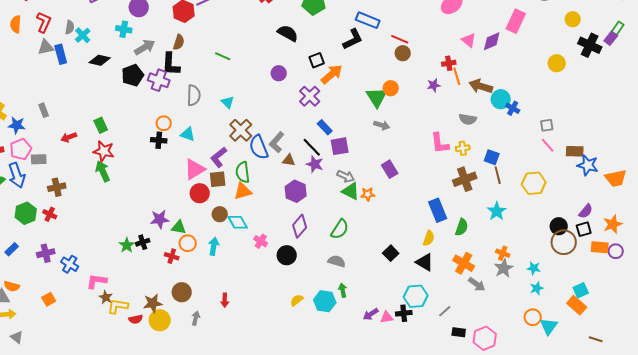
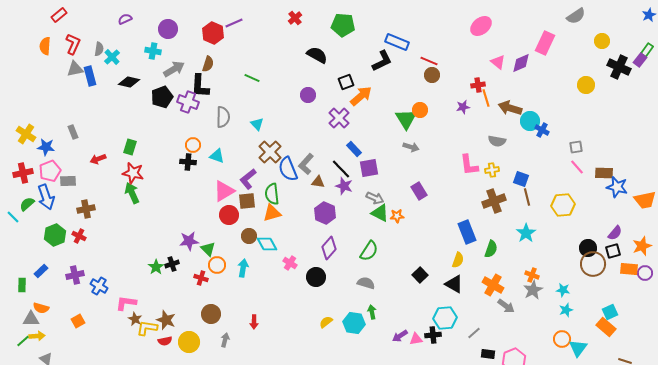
green rectangle: (101, 125) -> (130, 147), turned 42
green triangle: (179, 227) -> (208, 249), turned 35
brown star: (153, 303) -> (166, 320), moved, turned 30

